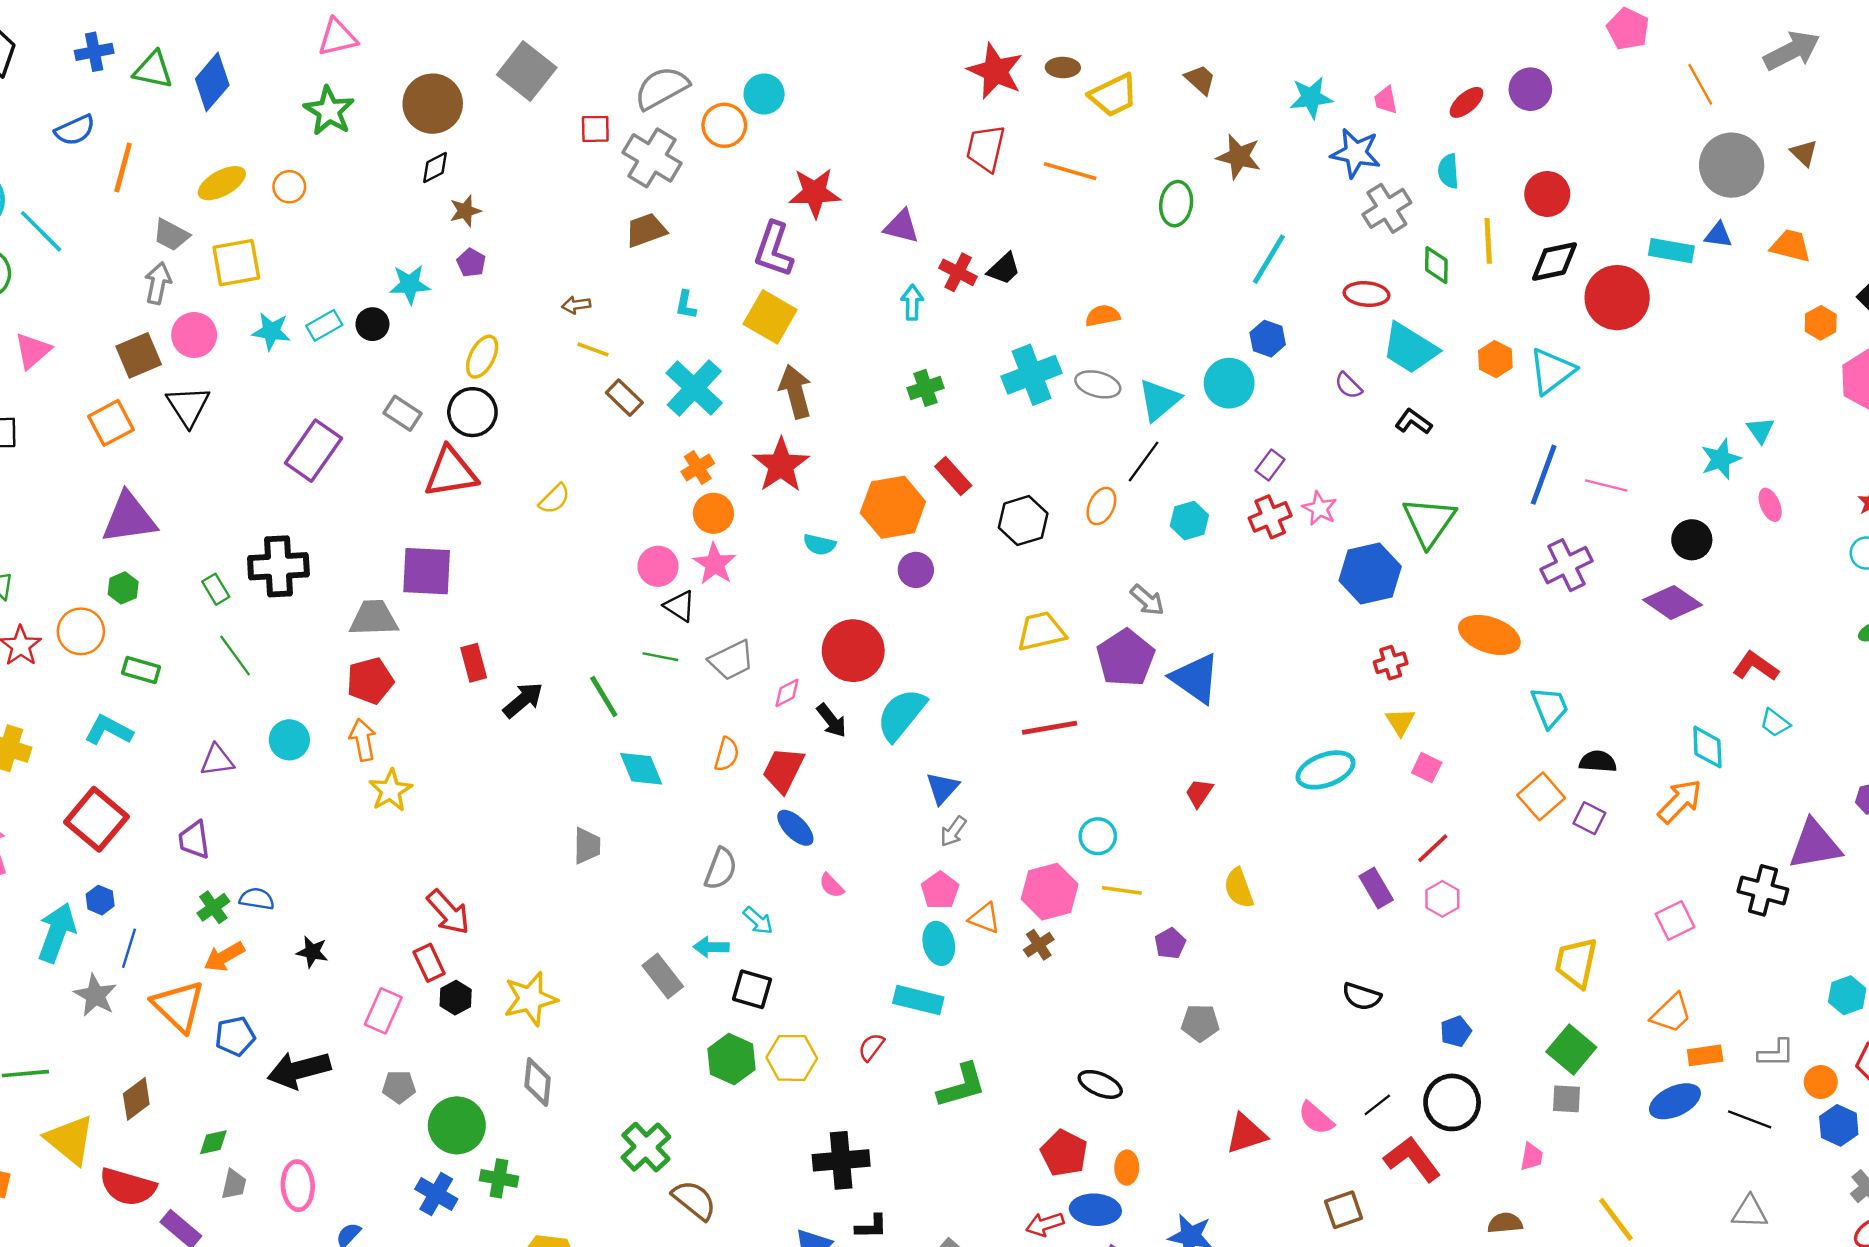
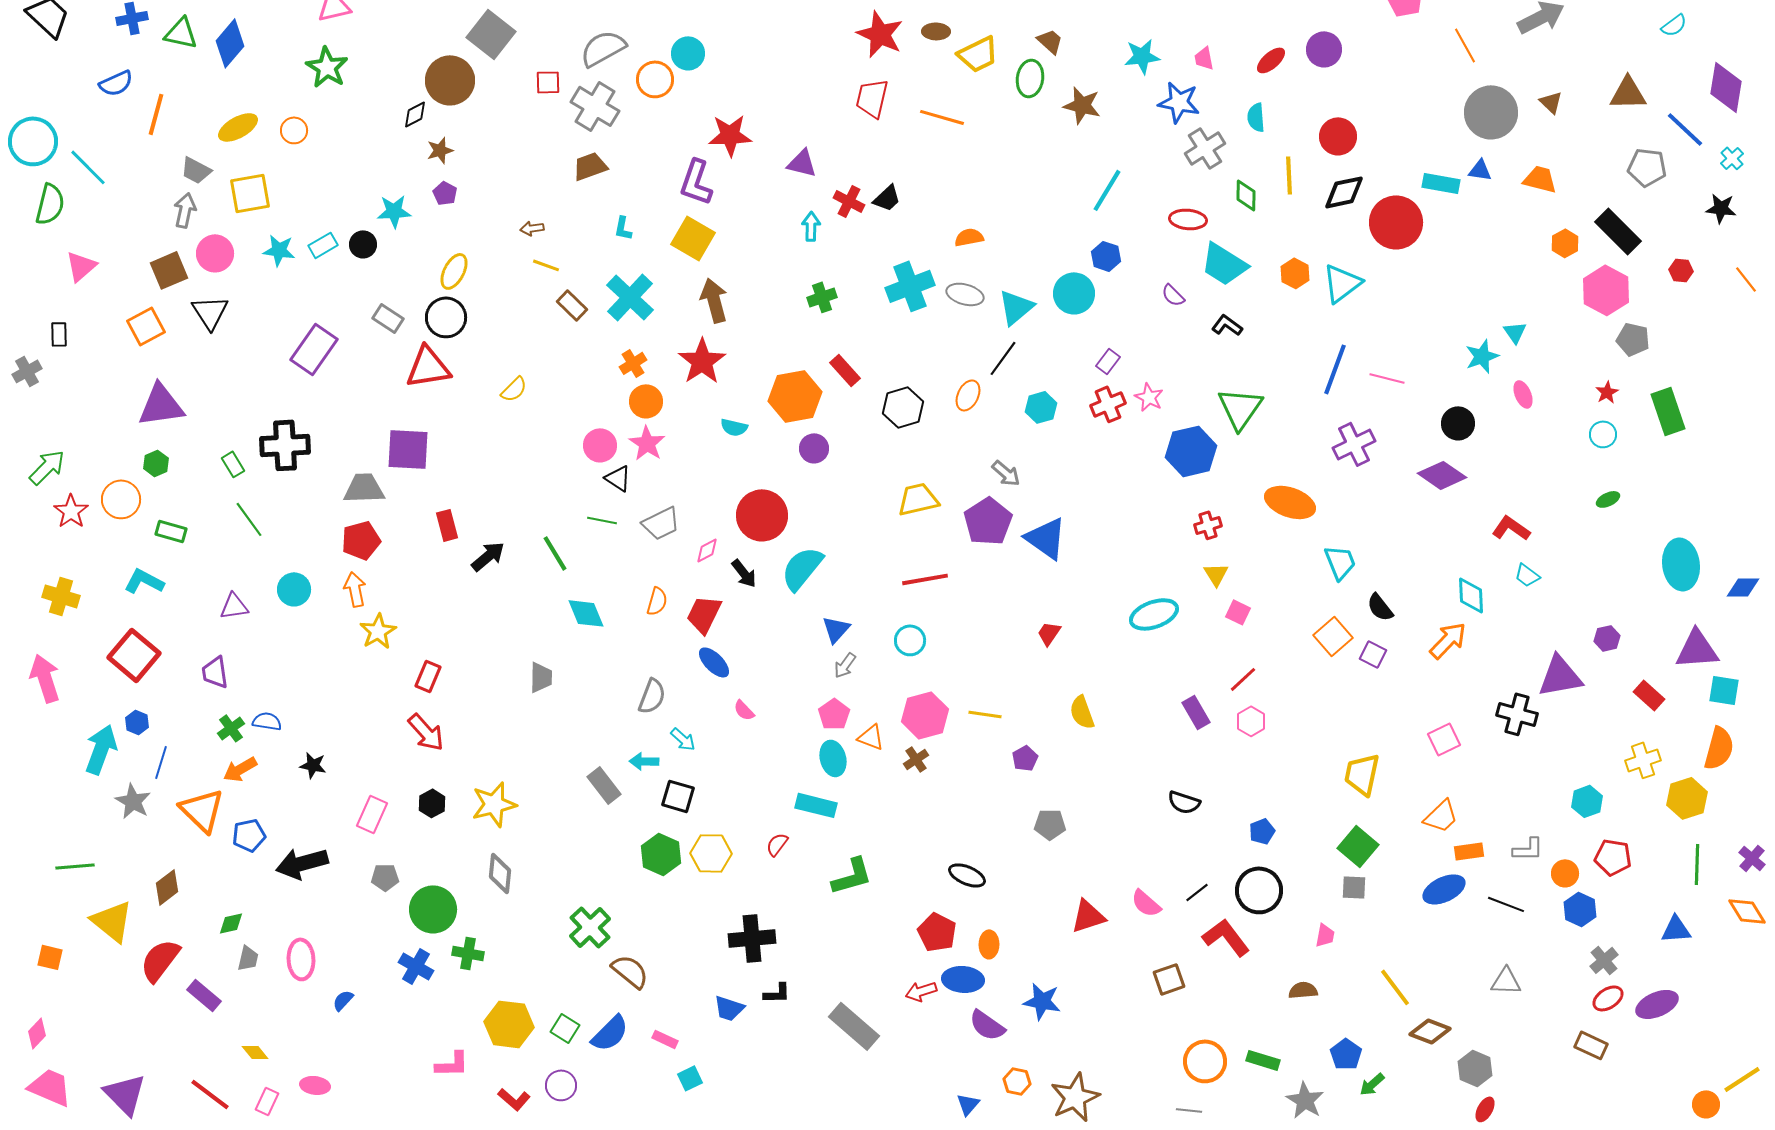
brown circle: (433, 104) -> (450, 80), moved
green ellipse: (1176, 204) -> (1030, 78), moved
black semicircle: (1598, 761) -> (1380, 607), turned -132
cyan circle: (1098, 836) -> (910, 640), moved
red rectangle: (429, 963) -> (428, 676), moved, turned 48
red semicircle: (128, 1187) -> (160, 960), turned 111

